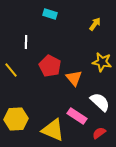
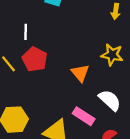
yellow arrow: (95, 24) -> (116, 11), moved, turned 152
red pentagon: (50, 66) -> (35, 59), moved

